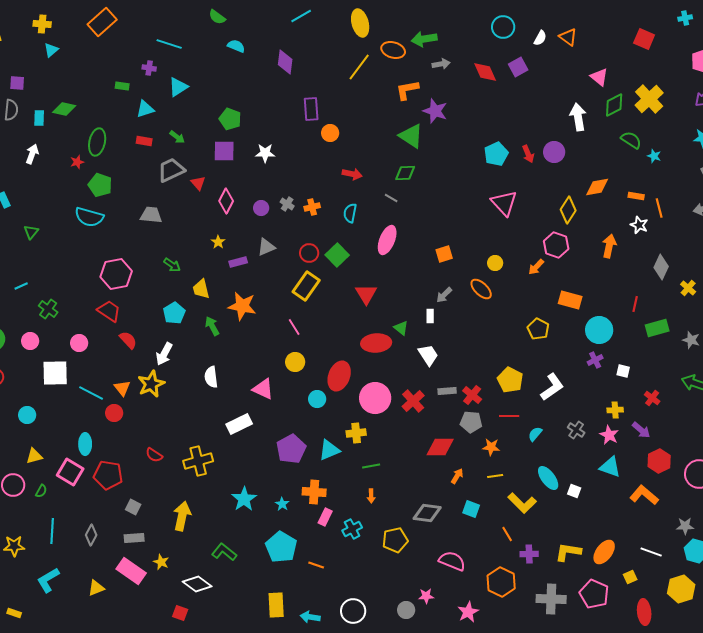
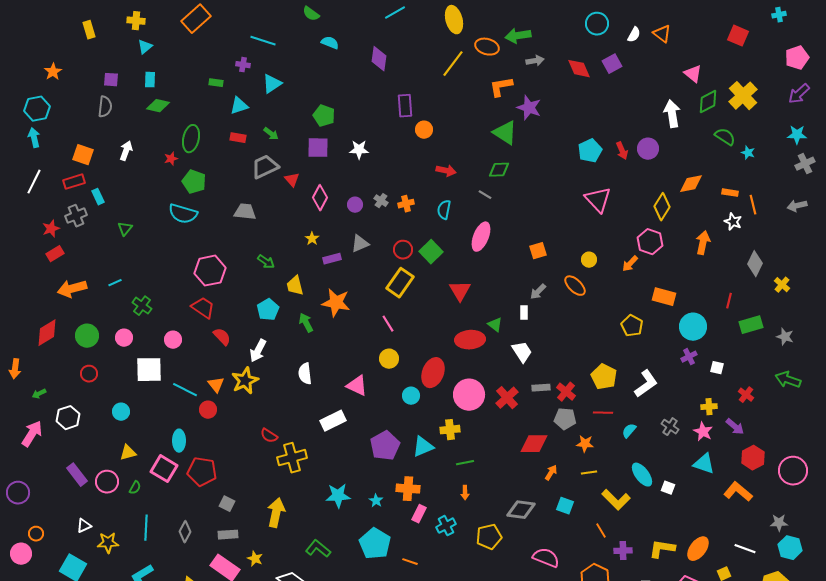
cyan rectangle: (39, 118) -> (150, 80), moved
red semicircle: (154, 455) -> (269, 436), moved
cyan star: (244, 499) -> (338, 496), turned 30

